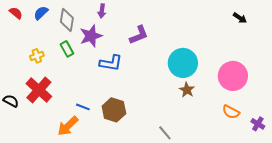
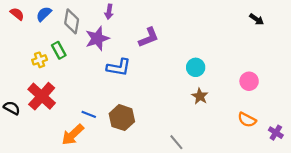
green rectangle: (67, 49) -> (59, 50), moved
cyan circle: (183, 63) -> (196, 67), size x0.6
pink circle: (233, 76) -> (249, 81), size x0.6

